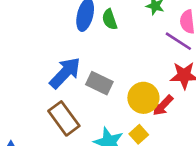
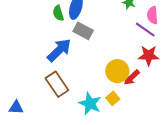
green semicircle: (110, 19) -> (58, 13), moved
gray rectangle: (99, 83) -> (83, 31), moved

